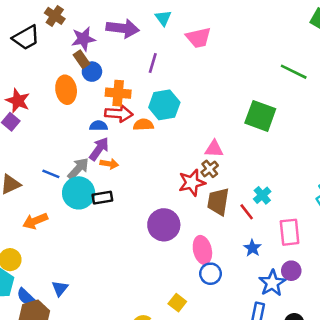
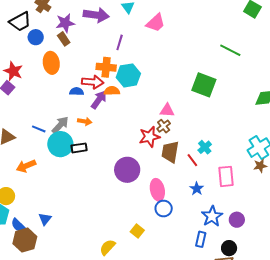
pink trapezoid: (198, 38) -> (156, 23), turned -30
blue circle: (92, 72) -> (36, 37), moved
orange cross: (118, 93) -> (106, 67), moved
purple arrow: (99, 149) -> (99, 100), moved
purple circle: (291, 271) -> (237, 220), moved

